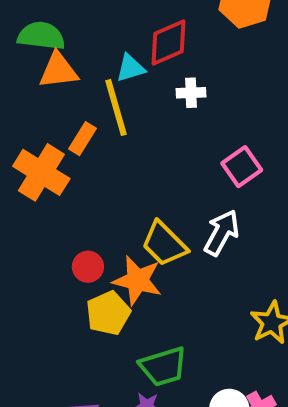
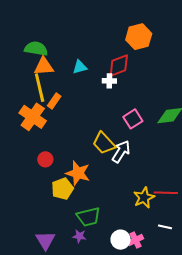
red diamond: (168, 43) -> (119, 65), moved
yellow line: (116, 107) -> (40, 88), moved
yellow trapezoid: (164, 244) -> (104, 143), moved
red circle: (88, 267) -> (45, 159), moved

